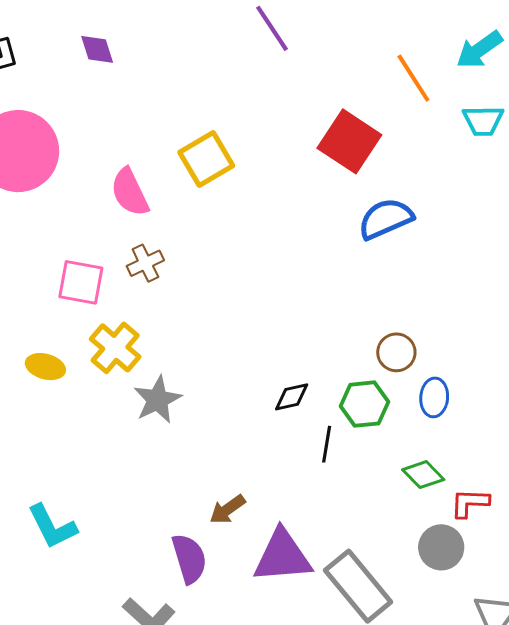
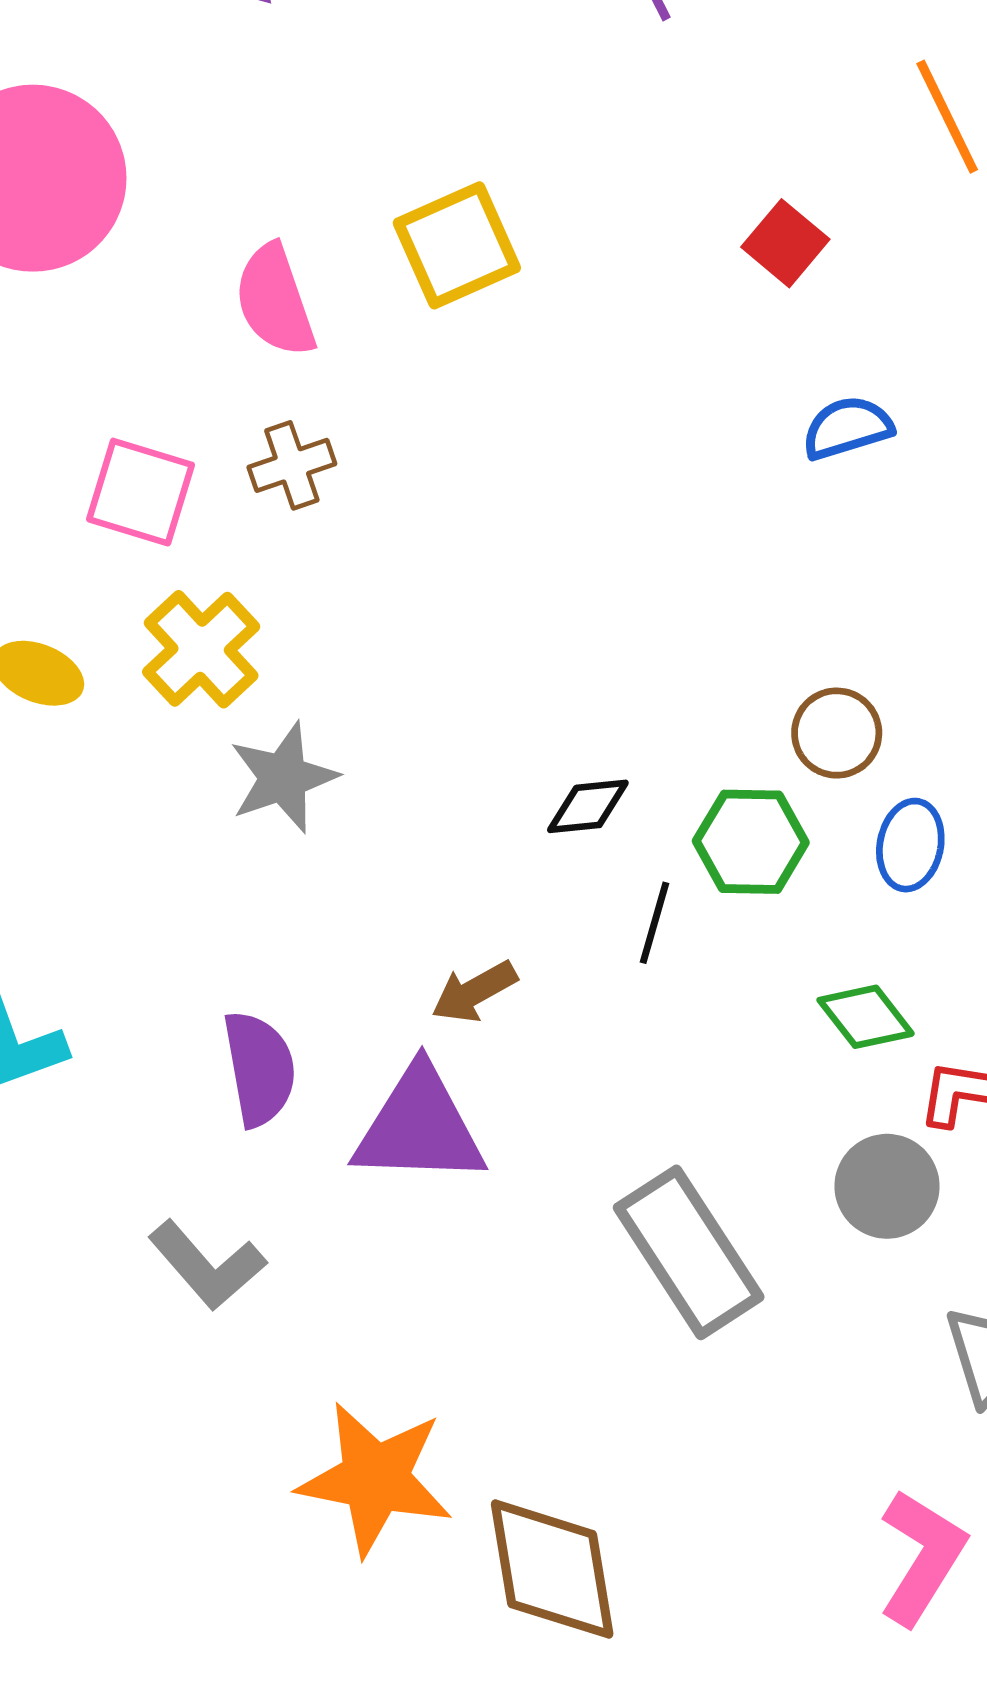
red square: (349, 141) -> (785, 243), size x0.6
blue semicircle: (386, 219) -> (847, 428), size x0.7
brown arrow: (227, 509) -> (474, 992), moved
purple triangle: (282, 556) -> (419, 1127), moved
purple semicircle: (189, 559) -> (259, 1069), moved

